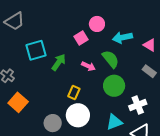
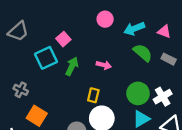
pink square: (81, 38) -> (63, 39), moved
green semicircle: (111, 59) -> (143, 53), moved
green circle: (114, 86) -> (138, 93), moved

